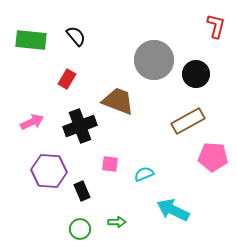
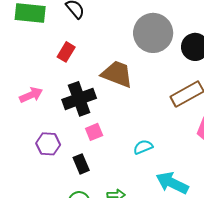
pink square: (110, 164) -> (94, 132), moved, turned -30
purple hexagon: (49, 171) -> (48, 144), size x0.7

